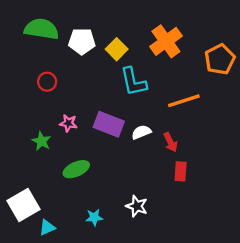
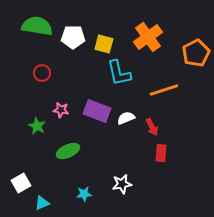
yellow square: (117, 49) -> (104, 44), turned -30
white square: (24, 205) -> (21, 183), size x0.7
white star: (137, 206) -> (122, 184), turned -30

